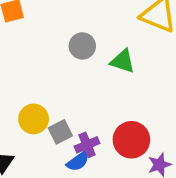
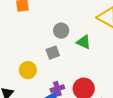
gray square: (60, 132) -> (53, 53), moved

